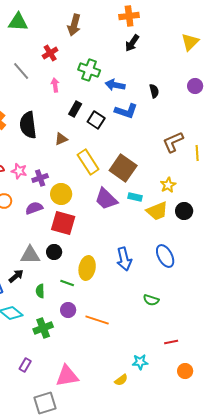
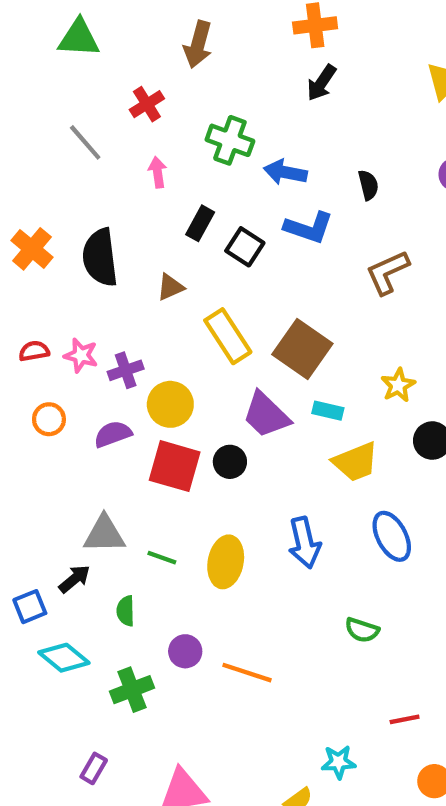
brown L-shape: (173, 142) -> (387, 272), moved
yellow trapezoid: (157, 211) -> (356, 462), moved
black circle: (54, 252) -> (230, 462), moved
green line: (67, 283) -> (162, 558), moved

